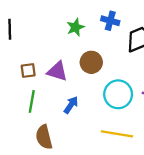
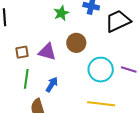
blue arrow: (71, 105) -> (52, 84), moved

